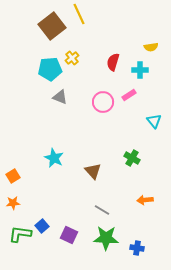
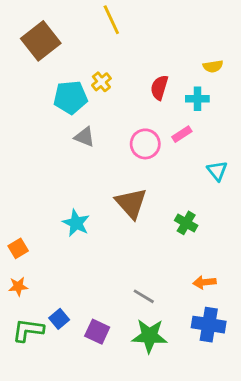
brown square: (52, 26) -> (41, 41), moved
brown triangle: (93, 171) -> (131, 203), moved, size x1.4
blue cross: (137, 248) -> (209, 325), moved, size x1.6

